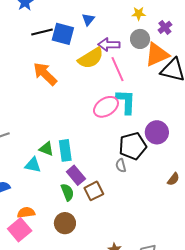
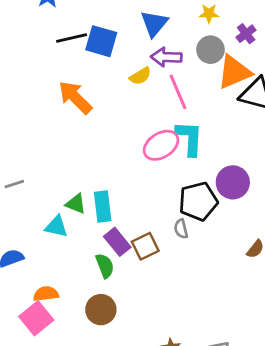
blue triangle: (88, 19) -> (154, 24), moved, size x1.5
yellow semicircle: (91, 58) -> (140, 76), size x0.6
brown square: (94, 191) -> (145, 246), moved

